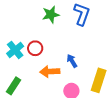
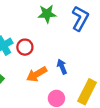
orange arrow: (50, 72) -> (37, 74), turned -36

